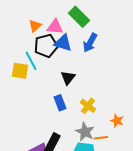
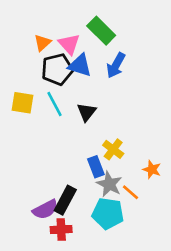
pink triangle: (55, 27) -> (69, 44), turned 42
cyan line: (31, 61) -> (55, 104), moved
blue rectangle: (60, 103) -> (96, 167), moved
orange line: (101, 138) -> (131, 192), turned 48

